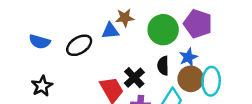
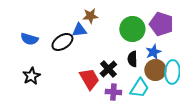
brown star: (125, 18) -> (90, 16), moved
blue triangle: (110, 31) -> (79, 30), moved

